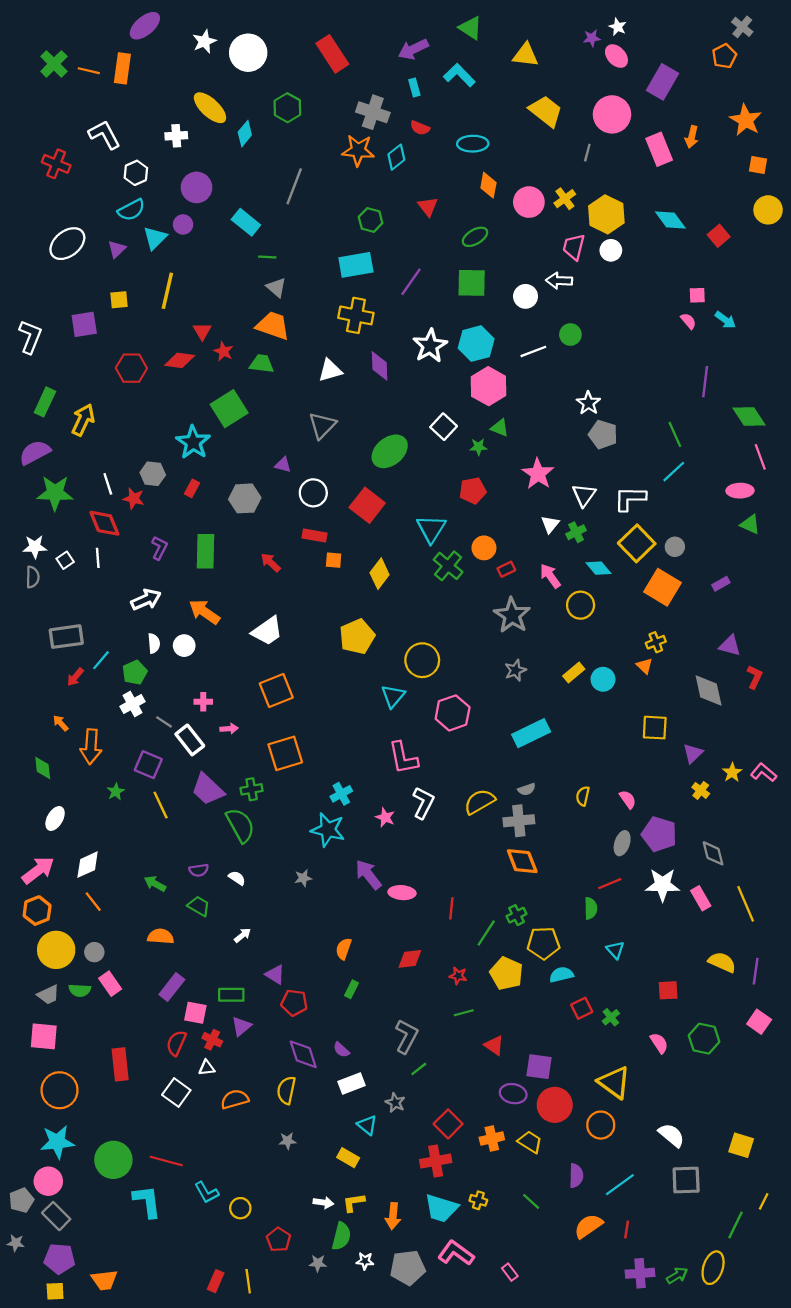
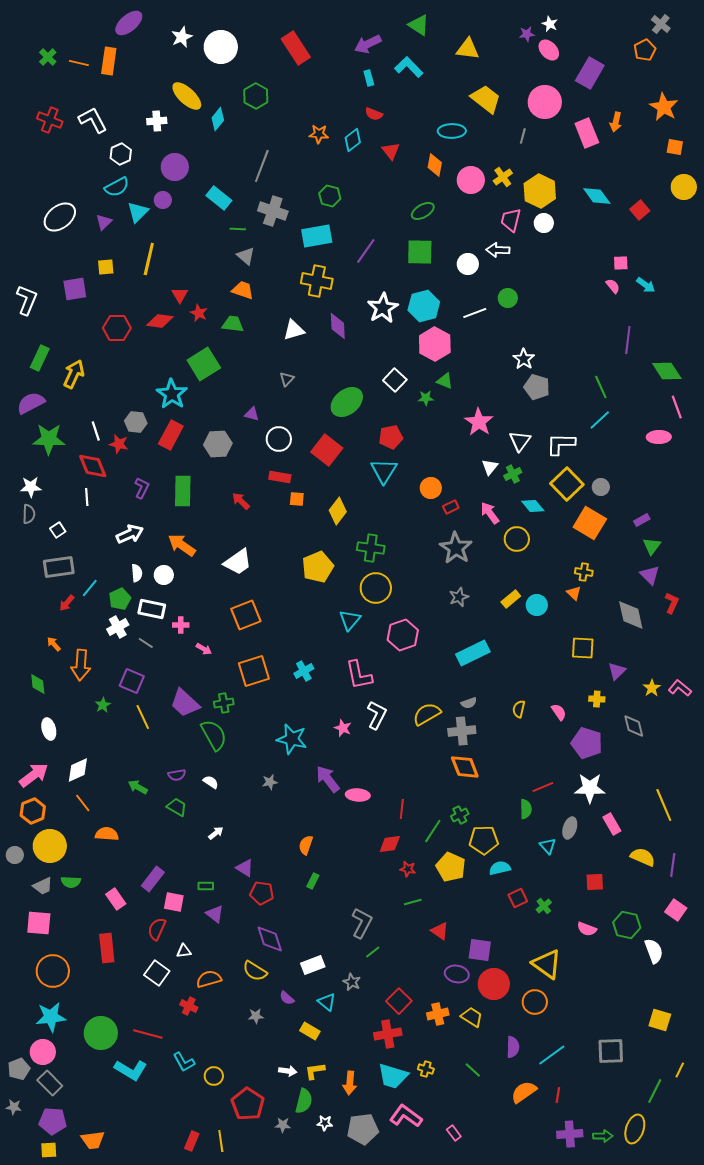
green cross: (54, 64) -> (48, 57), size x0.7
gray cross: (373, 112) -> (273, 211), moved
cyan ellipse: (473, 144) -> (452, 131), moved
orange star: (358, 150) -> (319, 134), size x0.7
red cross: (56, 164) -> (50, 120), moved
red triangle: (428, 207) -> (391, 151), moved
orange trapezoid: (273, 326) -> (243, 290), size x0.7
gray triangle: (322, 425) -> (287, 379), size x0.6
red rectangle: (192, 488) -> (171, 435), size x1.8
red pentagon: (473, 491) -> (391, 437), moved
green triangle: (750, 524) -> (652, 546), moved, turned 42
white square: (65, 560) -> (58, 530), moved
green cross: (448, 566) -> (371, 548), moved, turned -32
yellow cross: (656, 642) -> (584, 572), turned 30
purple triangle: (730, 646) -> (650, 575), turned 30
pink arrow: (229, 729) -> (204, 649), turned 35
white rectangle: (190, 740) -> (152, 609), moved, turned -40
yellow cross: (701, 790) -> (597, 699), moved, turned -35
cyan cross: (341, 794) -> (304, 671), moved
white ellipse: (55, 819) -> (49, 729), turned -45
gray ellipse: (622, 843) -> (570, 828), moved
gray diamond: (713, 853) -> (634, 726), moved
pink rectangle: (701, 898) -> (612, 824), moved
orange semicircle: (161, 936) -> (107, 834), moved
gray circle: (94, 952) -> (15, 855), moved
red diamond: (410, 959) -> (390, 844), moved
pink rectangle: (110, 984) -> (116, 899), moved
green rectangle: (231, 995) -> (206, 886), size x0.7
purple triangle: (241, 1026) -> (215, 914), turned -42
red cross: (212, 1040) -> (189, 1006), moved
pink semicircle: (659, 1043) -> (587, 929), turned 144
purple semicircle: (341, 1050) -> (287, 998), moved
yellow semicircle: (286, 1090) -> (255, 971), turned -70
white semicircle: (671, 1135) -> (654, 951), moved, turned 30
cyan L-shape: (147, 1201) -> (131, 1070), turned 128
red pentagon: (278, 1240) -> (248, 1104), size x1.5
green arrow: (677, 1276) -> (603, 1136), turned 30

